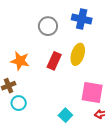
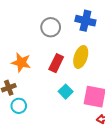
cyan square: (65, 115) -> (66, 92), moved

